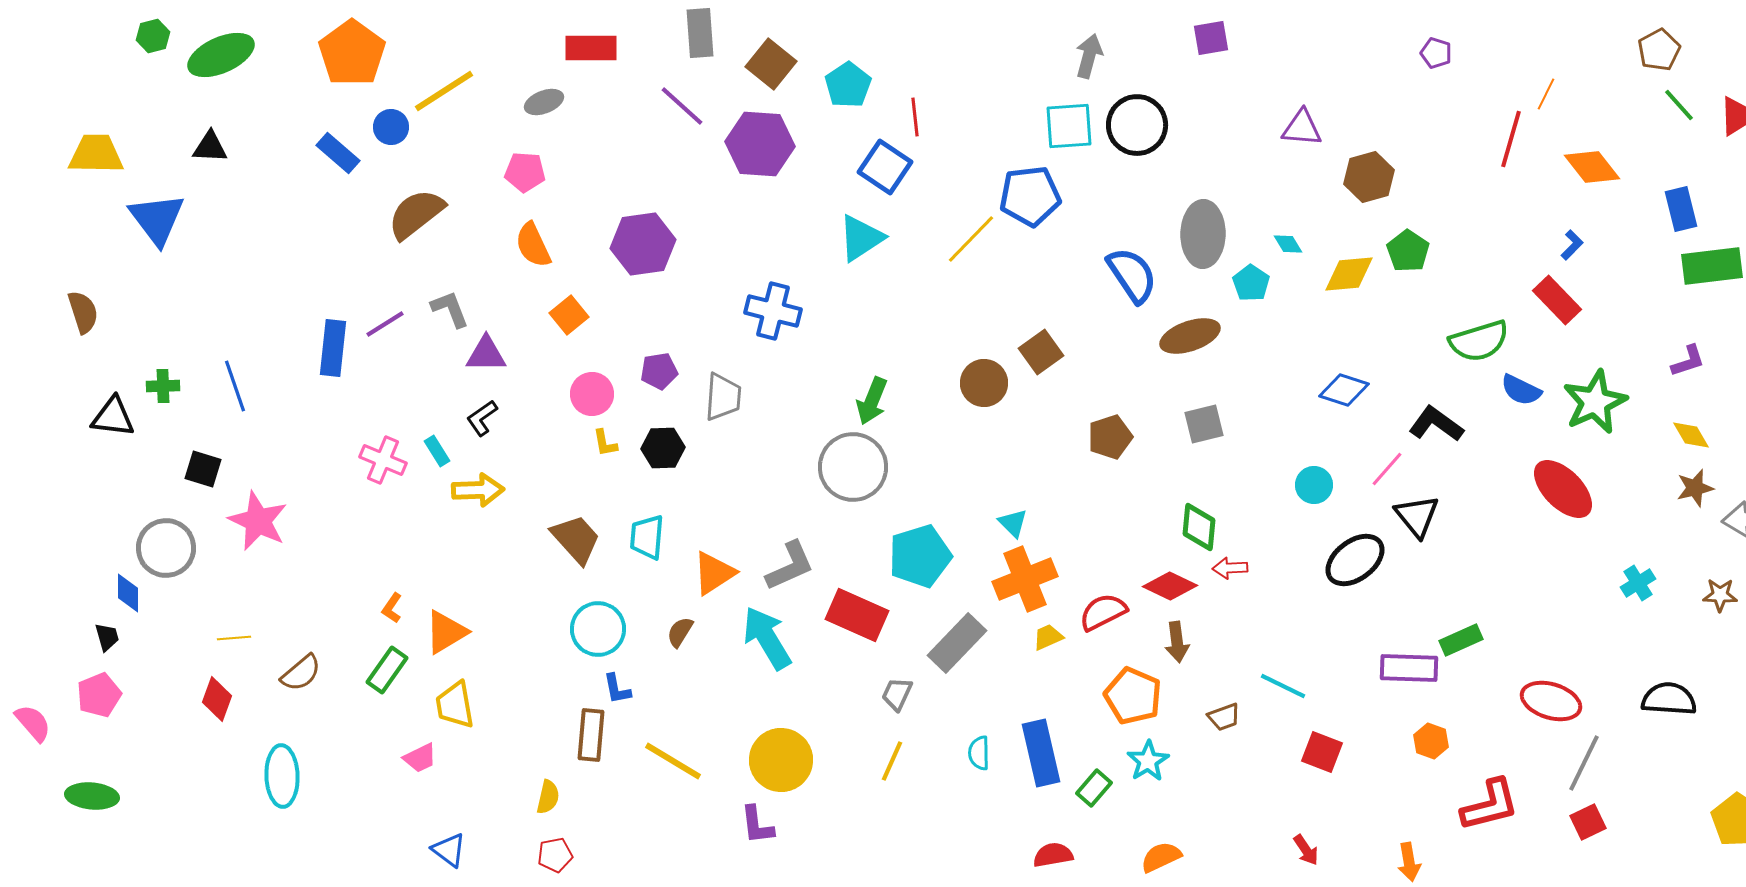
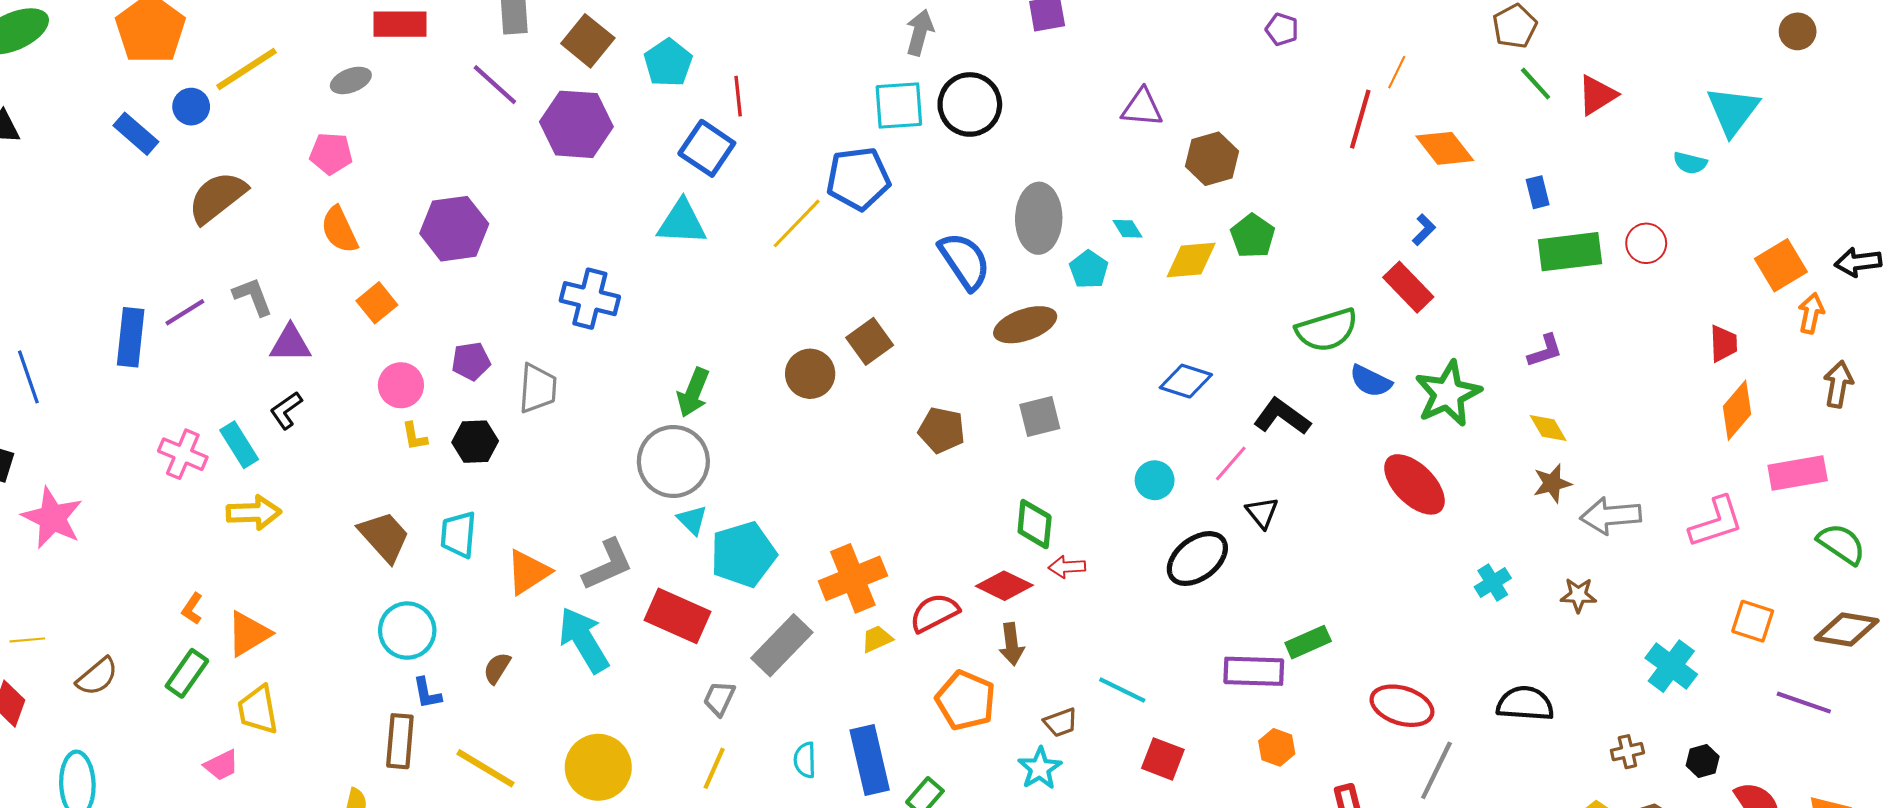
blue rectangle: (1681, 209) -> (1538, 192), size x0.7
cyan triangle: (861, 238) -> (682, 222), turned 36
brown pentagon: (1110, 437) -> (942, 430), turned 30
cyan rectangle: (437, 451) -> (239, 445), size x1.4
yellow arrow: (478, 490) -> (254, 513), moved
black triangle: (1417, 516) -> (1262, 513), size x0.7
cyan triangle: (1013, 523) -> (692, 520), moved
brown semicircle: (680, 632) -> (497, 668), moved
cyan star: (1148, 761) -> (1040, 768), moved

